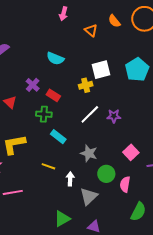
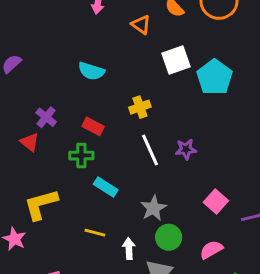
white square: (101, 70) -> (176, 60), moved
purple cross: (33, 85) -> (46, 117), moved
white line: (90, 114) -> (150, 150), turned -65
gray star: (89, 153) -> (153, 208), turned 30
green circle: (106, 174) -> (169, 237), moved
pink semicircle: (125, 184) -> (211, 250), turned 56

